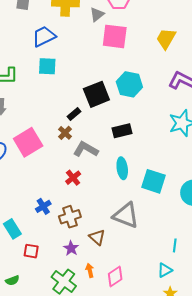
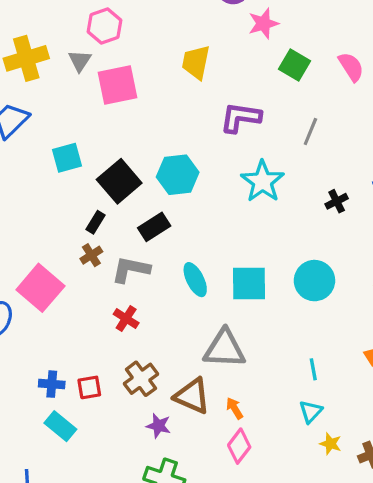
cyan square: (47, 66) -> (67, 158), moved
cyan hexagon: (129, 84) -> (178, 175), moved
black rectangle: (122, 131) -> (154, 227), moved
brown cross: (65, 133) -> (91, 255), turned 32
blue cross: (43, 206) -> (52, 384), moved, turned -35
brown triangle: (97, 237) -> (192, 396), size x1.4
red square: (31, 251) -> (89, 387), moved
orange arrow: (90, 270) -> (234, 408), moved

